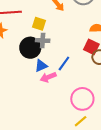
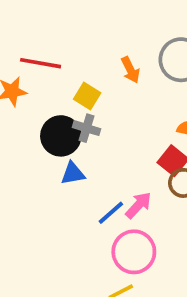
blue line: (64, 64) -> (111, 213), moved
pink arrow: (48, 77) -> (138, 205), moved, turned 140

